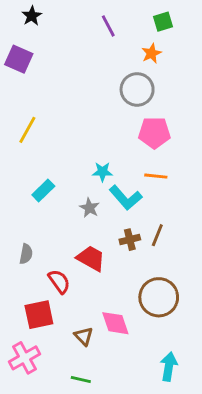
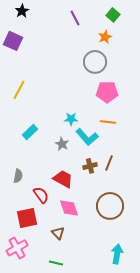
green square: (163, 22) -> (113, 15), turned -32
pink diamond: (115, 323) -> (69, 208), moved

